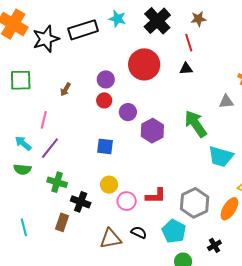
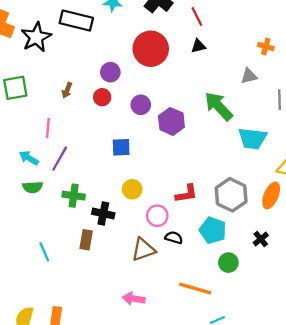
black rectangle: (83, 30) -> (76, 21), turned 40
red circle: (104, 100) -> (102, 97), moved
pink circle: (127, 201) -> (157, 216), moved

